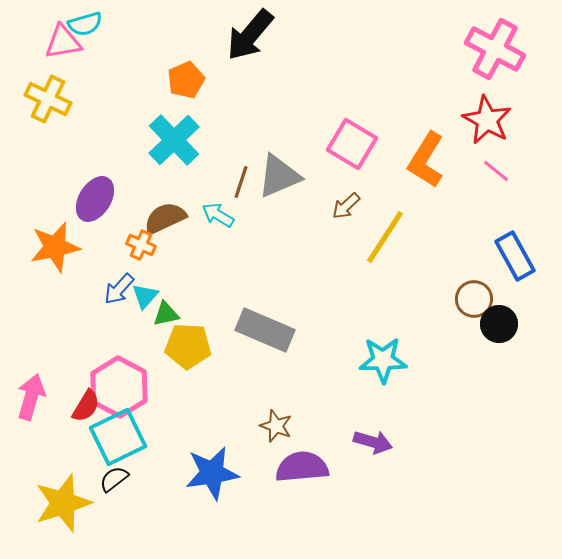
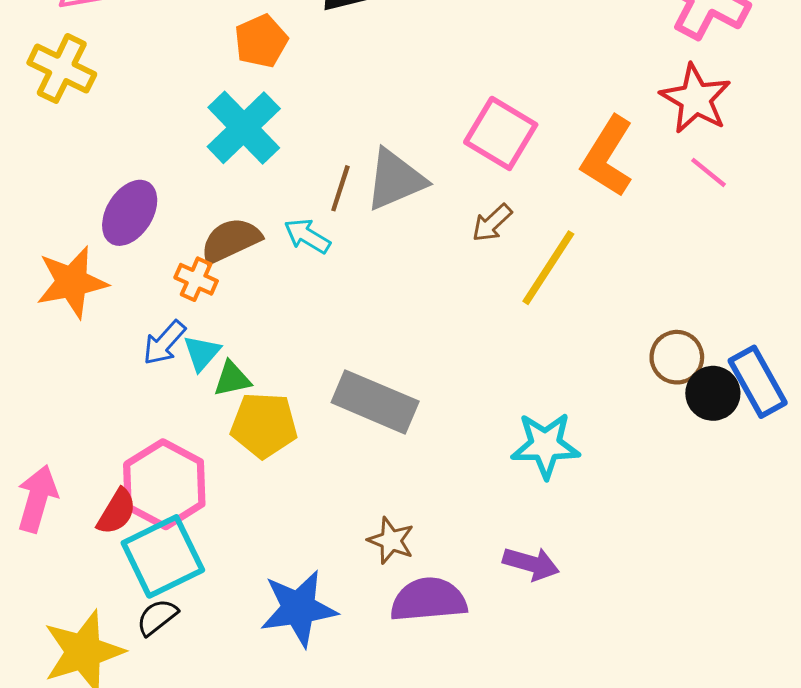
blue rectangle: (515, 256) -> (758, 382), moved

